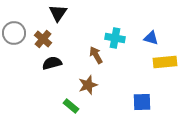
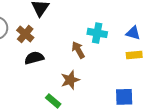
yellow rectangle: (165, 62) -> (134, 55), moved, size x0.7

